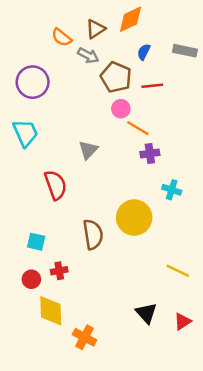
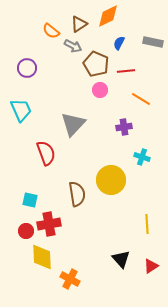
purple circle: (33, 82) -> (27, 68), size x0.7
orange line: (138, 128) -> (141, 99), moved
gray triangle: (88, 150) -> (73, 124), size x1.5
red cross: (59, 271) -> (49, 224), size x1.6
yellow line: (178, 271) -> (147, 224), turned 60

